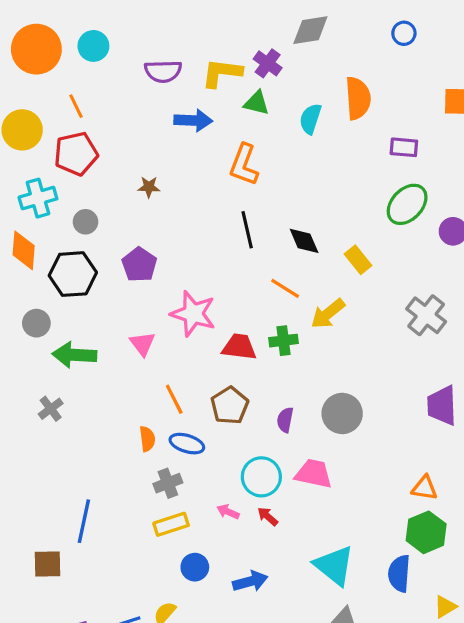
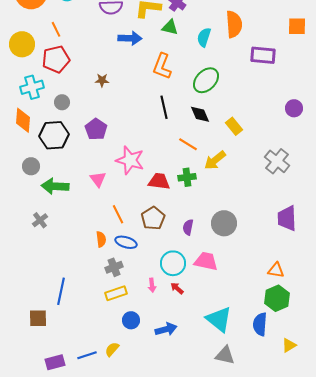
purple rectangle: (404, 147) -> (263, 55), size x1.4
green ellipse: (407, 204) -> (206, 80), moved
pink arrow: (228, 512) -> (152, 285), turned -120

